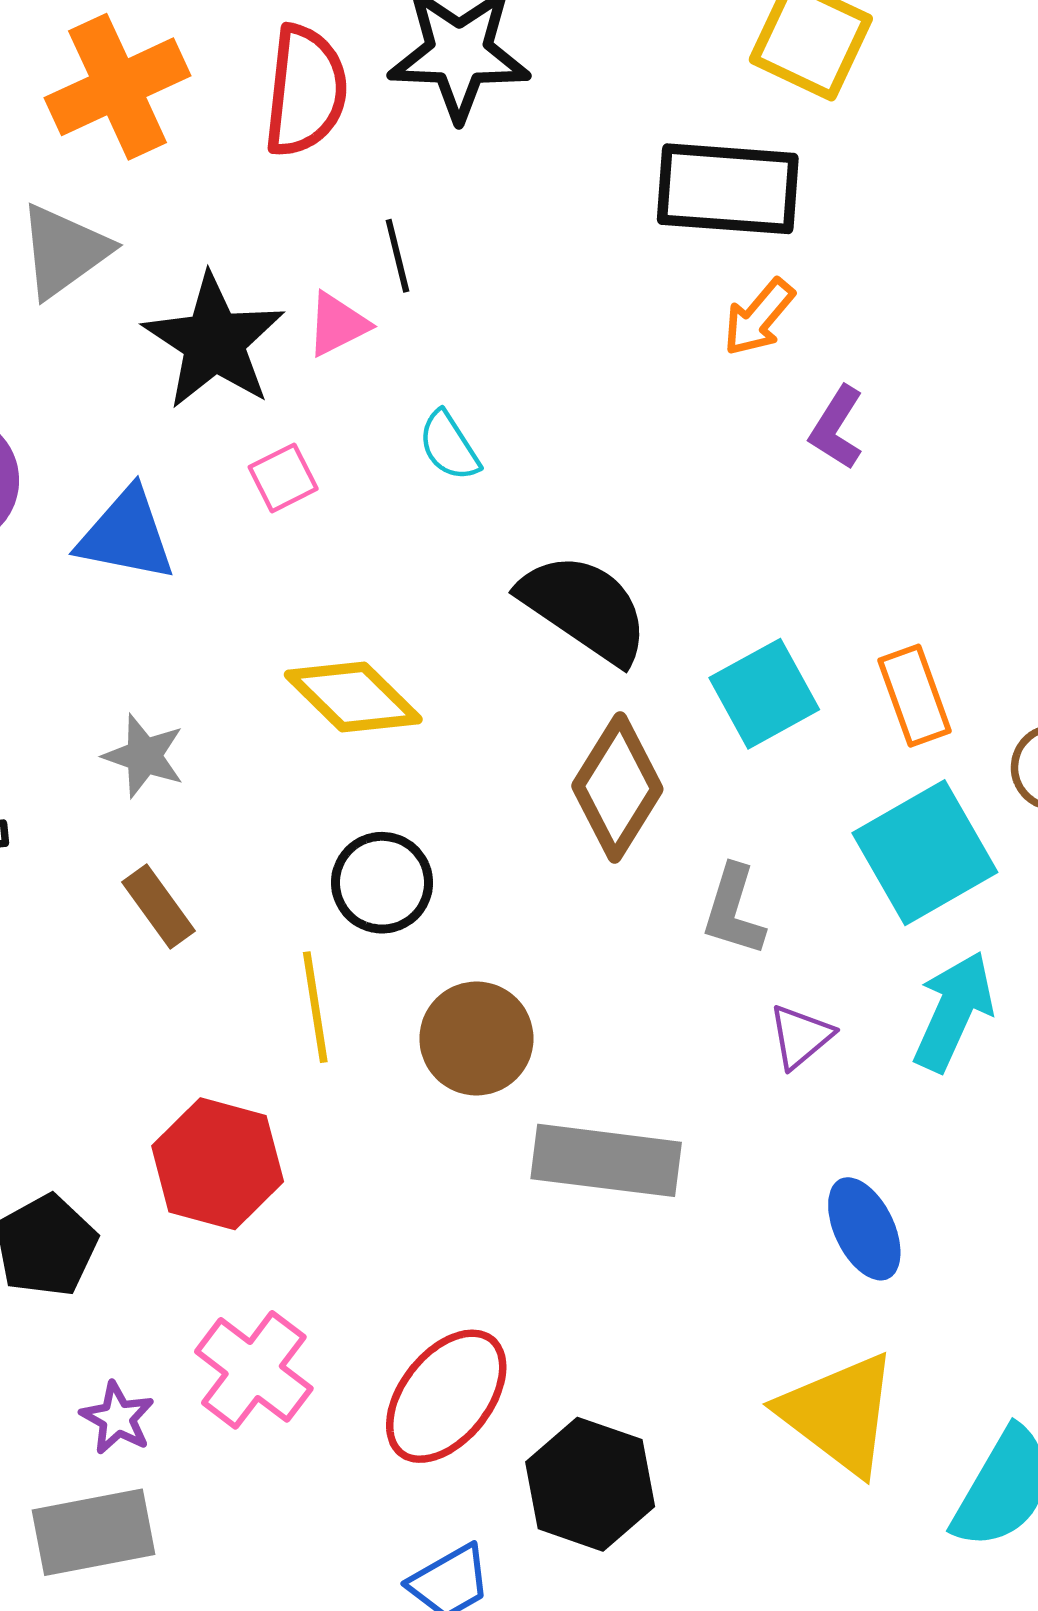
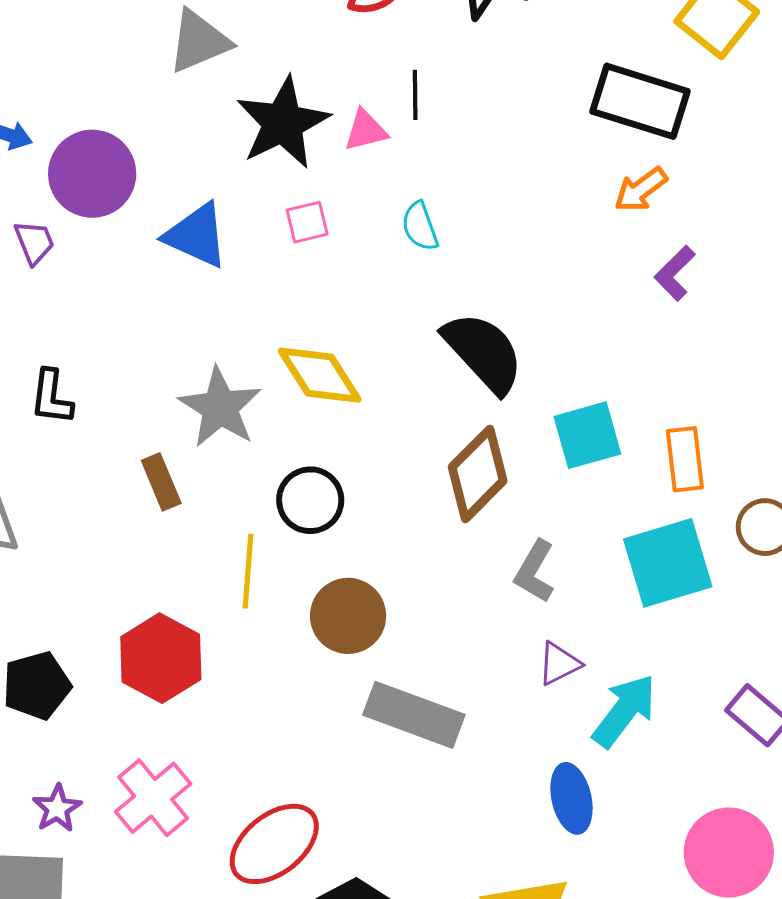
gray star: (144, 756) -> (220, 407), moved, size x1.5
cyan arrow: (953, 1011) -> (624, 711), moved

